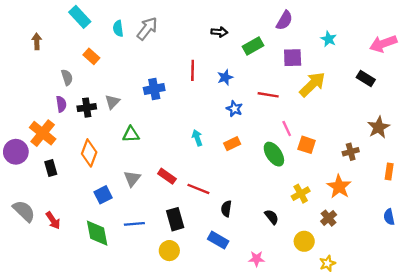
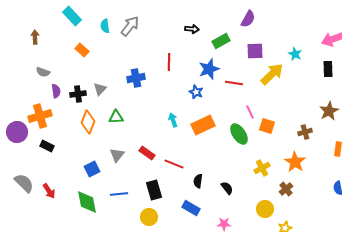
cyan star: (329, 39) -> (295, 54), moved
gray semicircle: (67, 77) -> (43, 72), moved, turned 128
blue star: (225, 77) -> (209, 69), moved, size x1.5
black rectangle: (366, 79) -> (328, 69), moved, turned 56
blue star: (234, 109) -> (196, 92), moved
orange cross: (43, 133) -> (40, 116), turned 35
orange rectangle: (232, 144) -> (203, 125), size x1.6
orange diamond: (89, 153) -> (88, 122), moved
black rectangle: (51, 168) -> (47, 146), turned -48
black semicircle: (272, 217) -> (227, 188), moved

